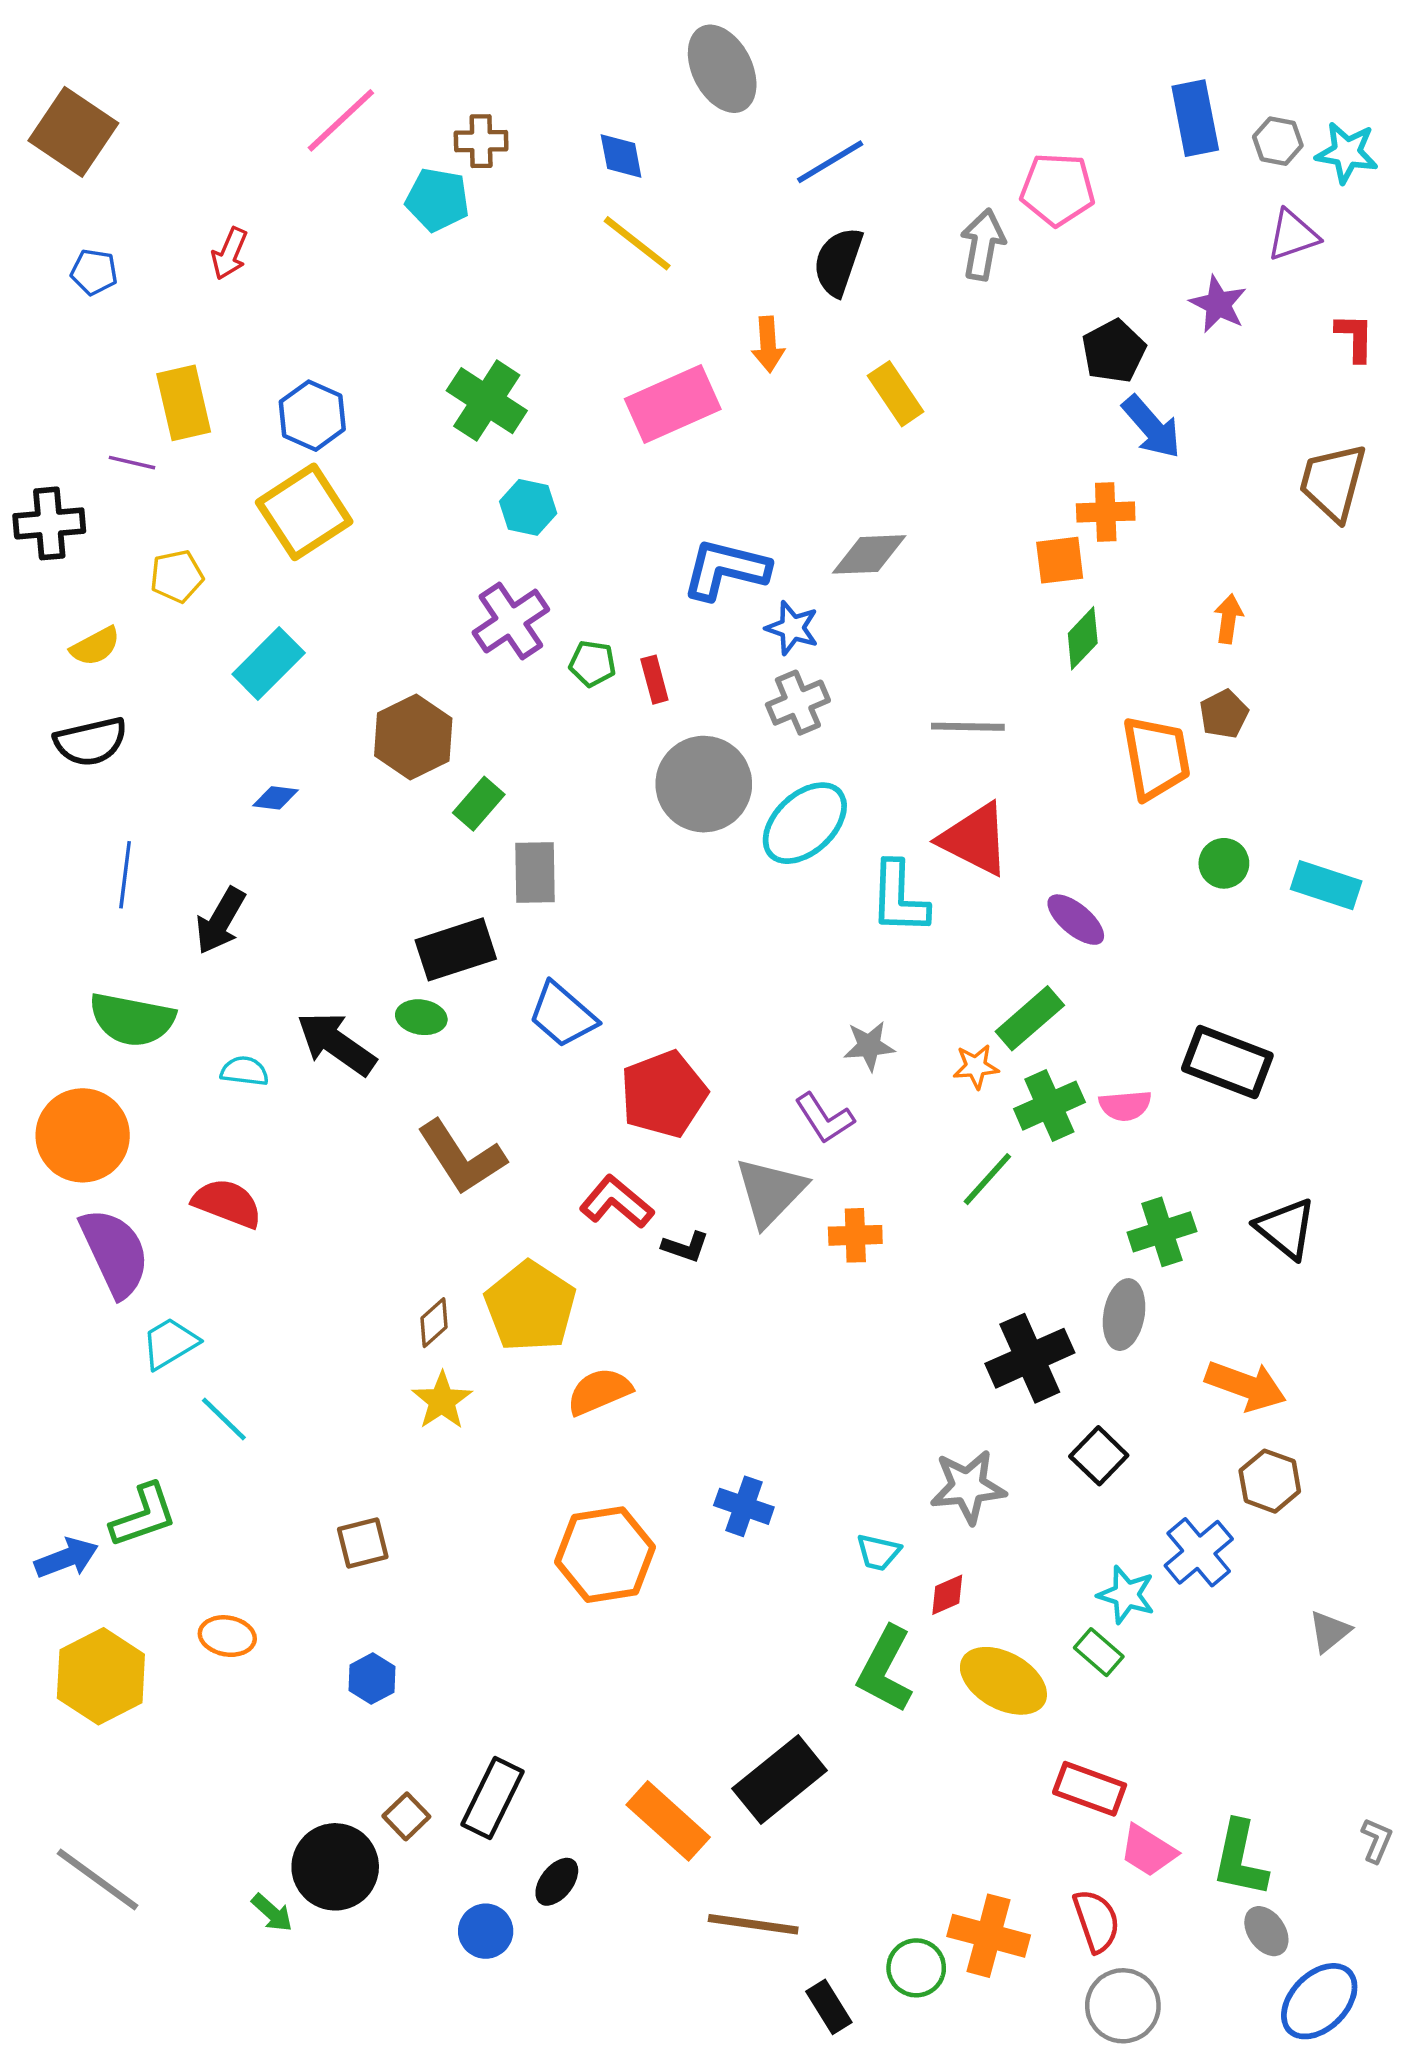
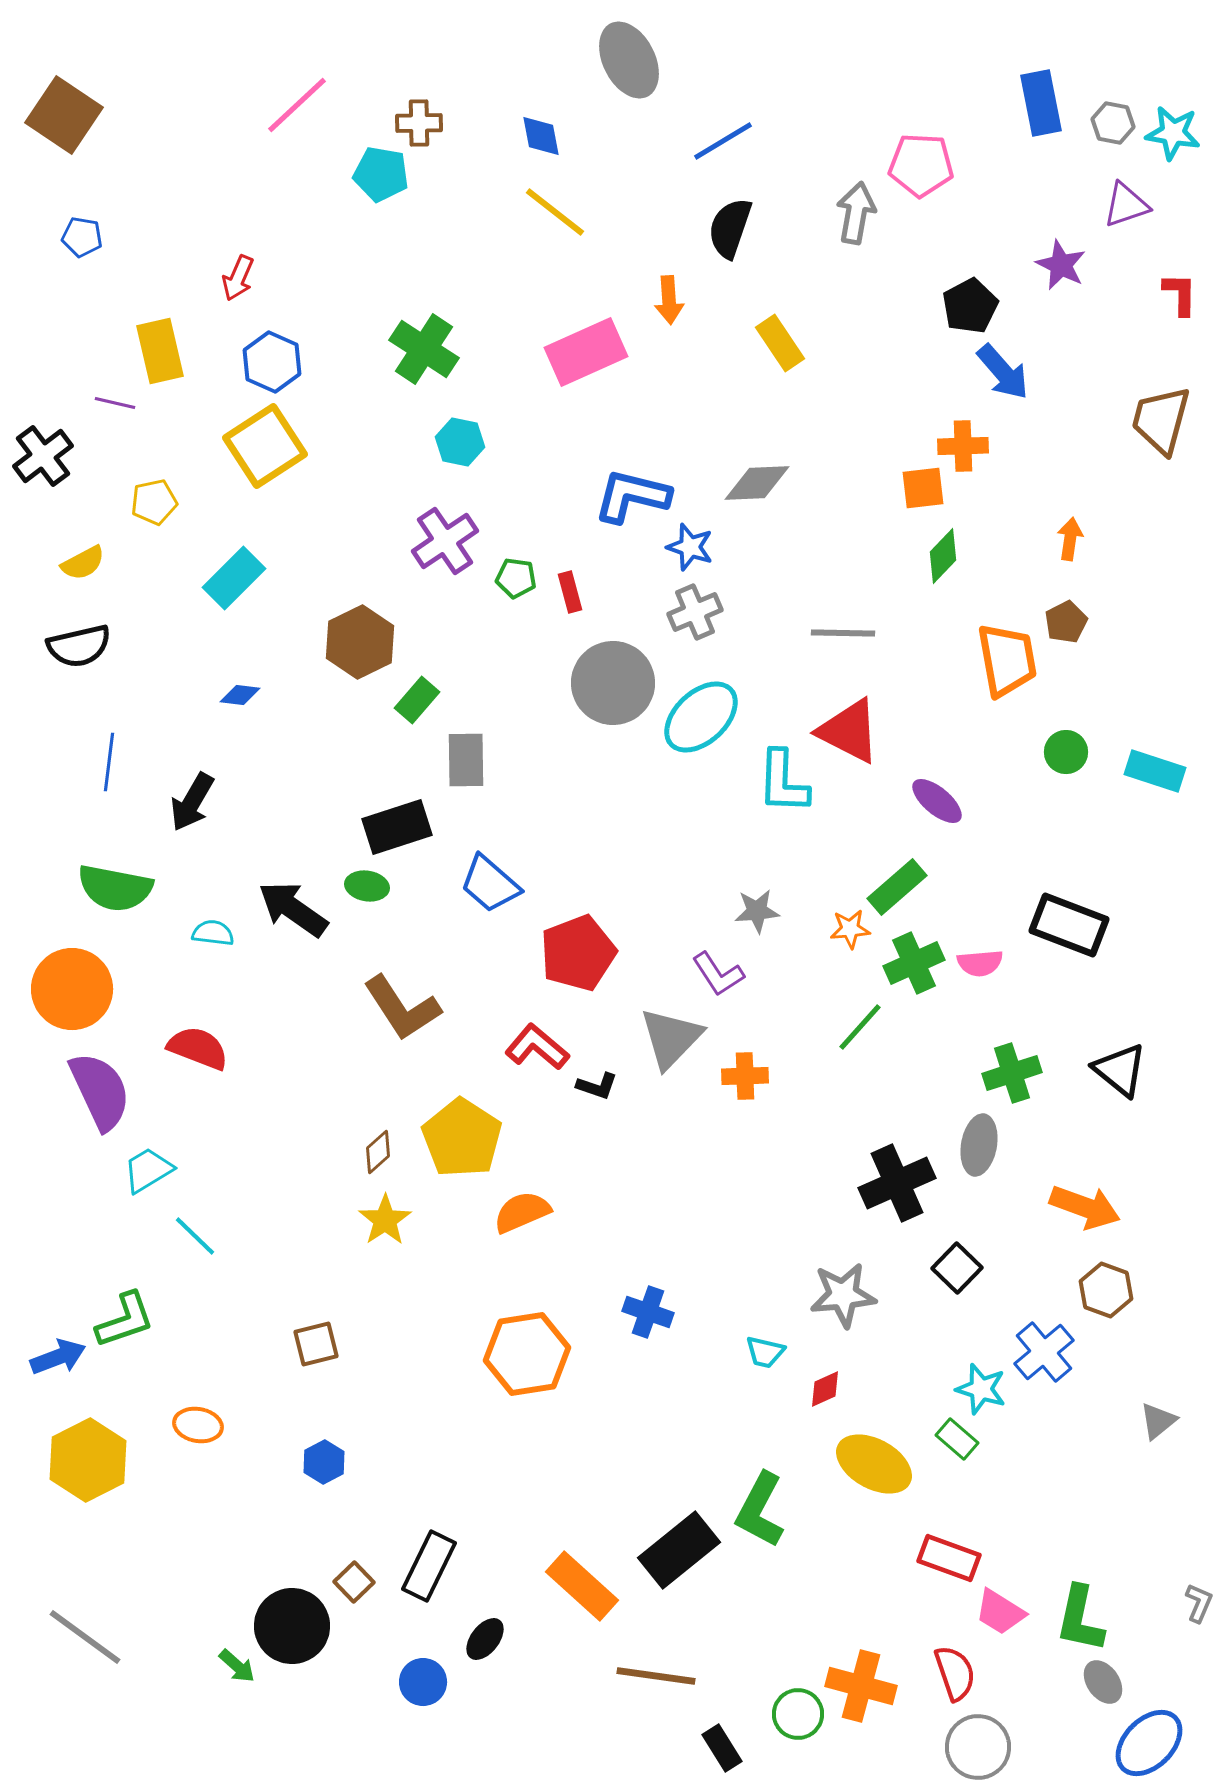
red arrow: (230, 254) -> (238, 278), moved
black cross: (49, 523) -> (43, 456), turned -32
green L-shape: (885, 1669) -> (760, 1510), moved

